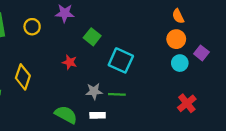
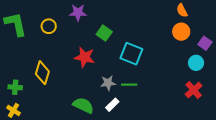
red star: (70, 62) -> (85, 57), size x1.5
cyan circle: (180, 63) -> (196, 63), moved
white rectangle: (98, 115) -> (112, 105), turned -40

